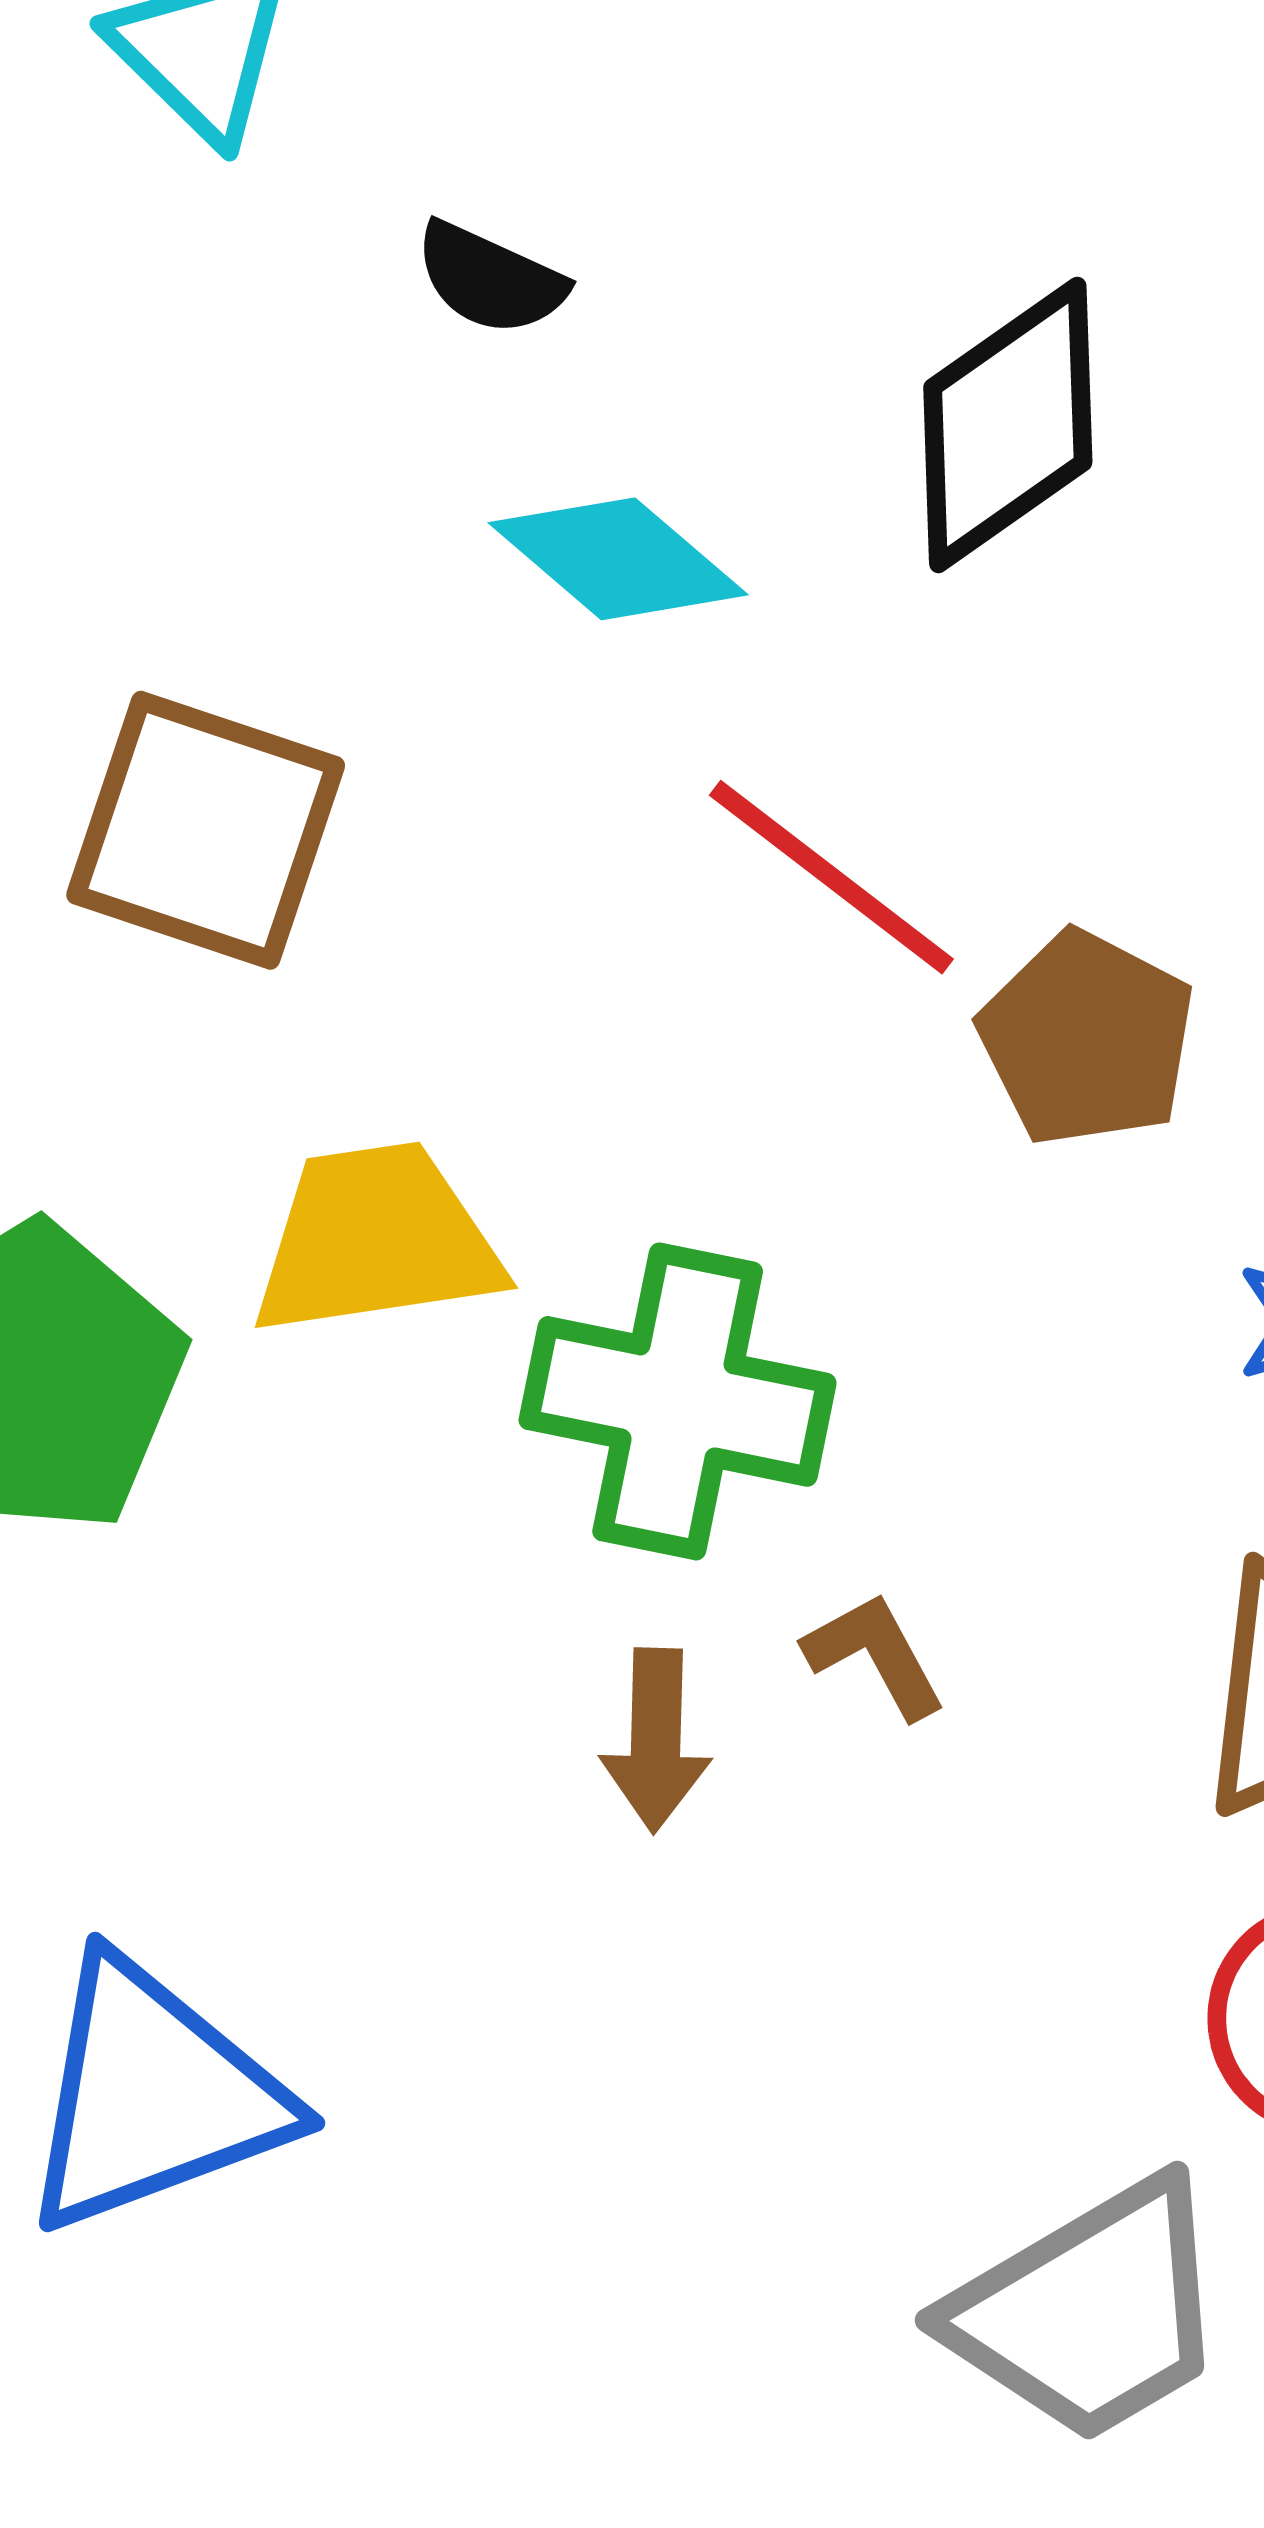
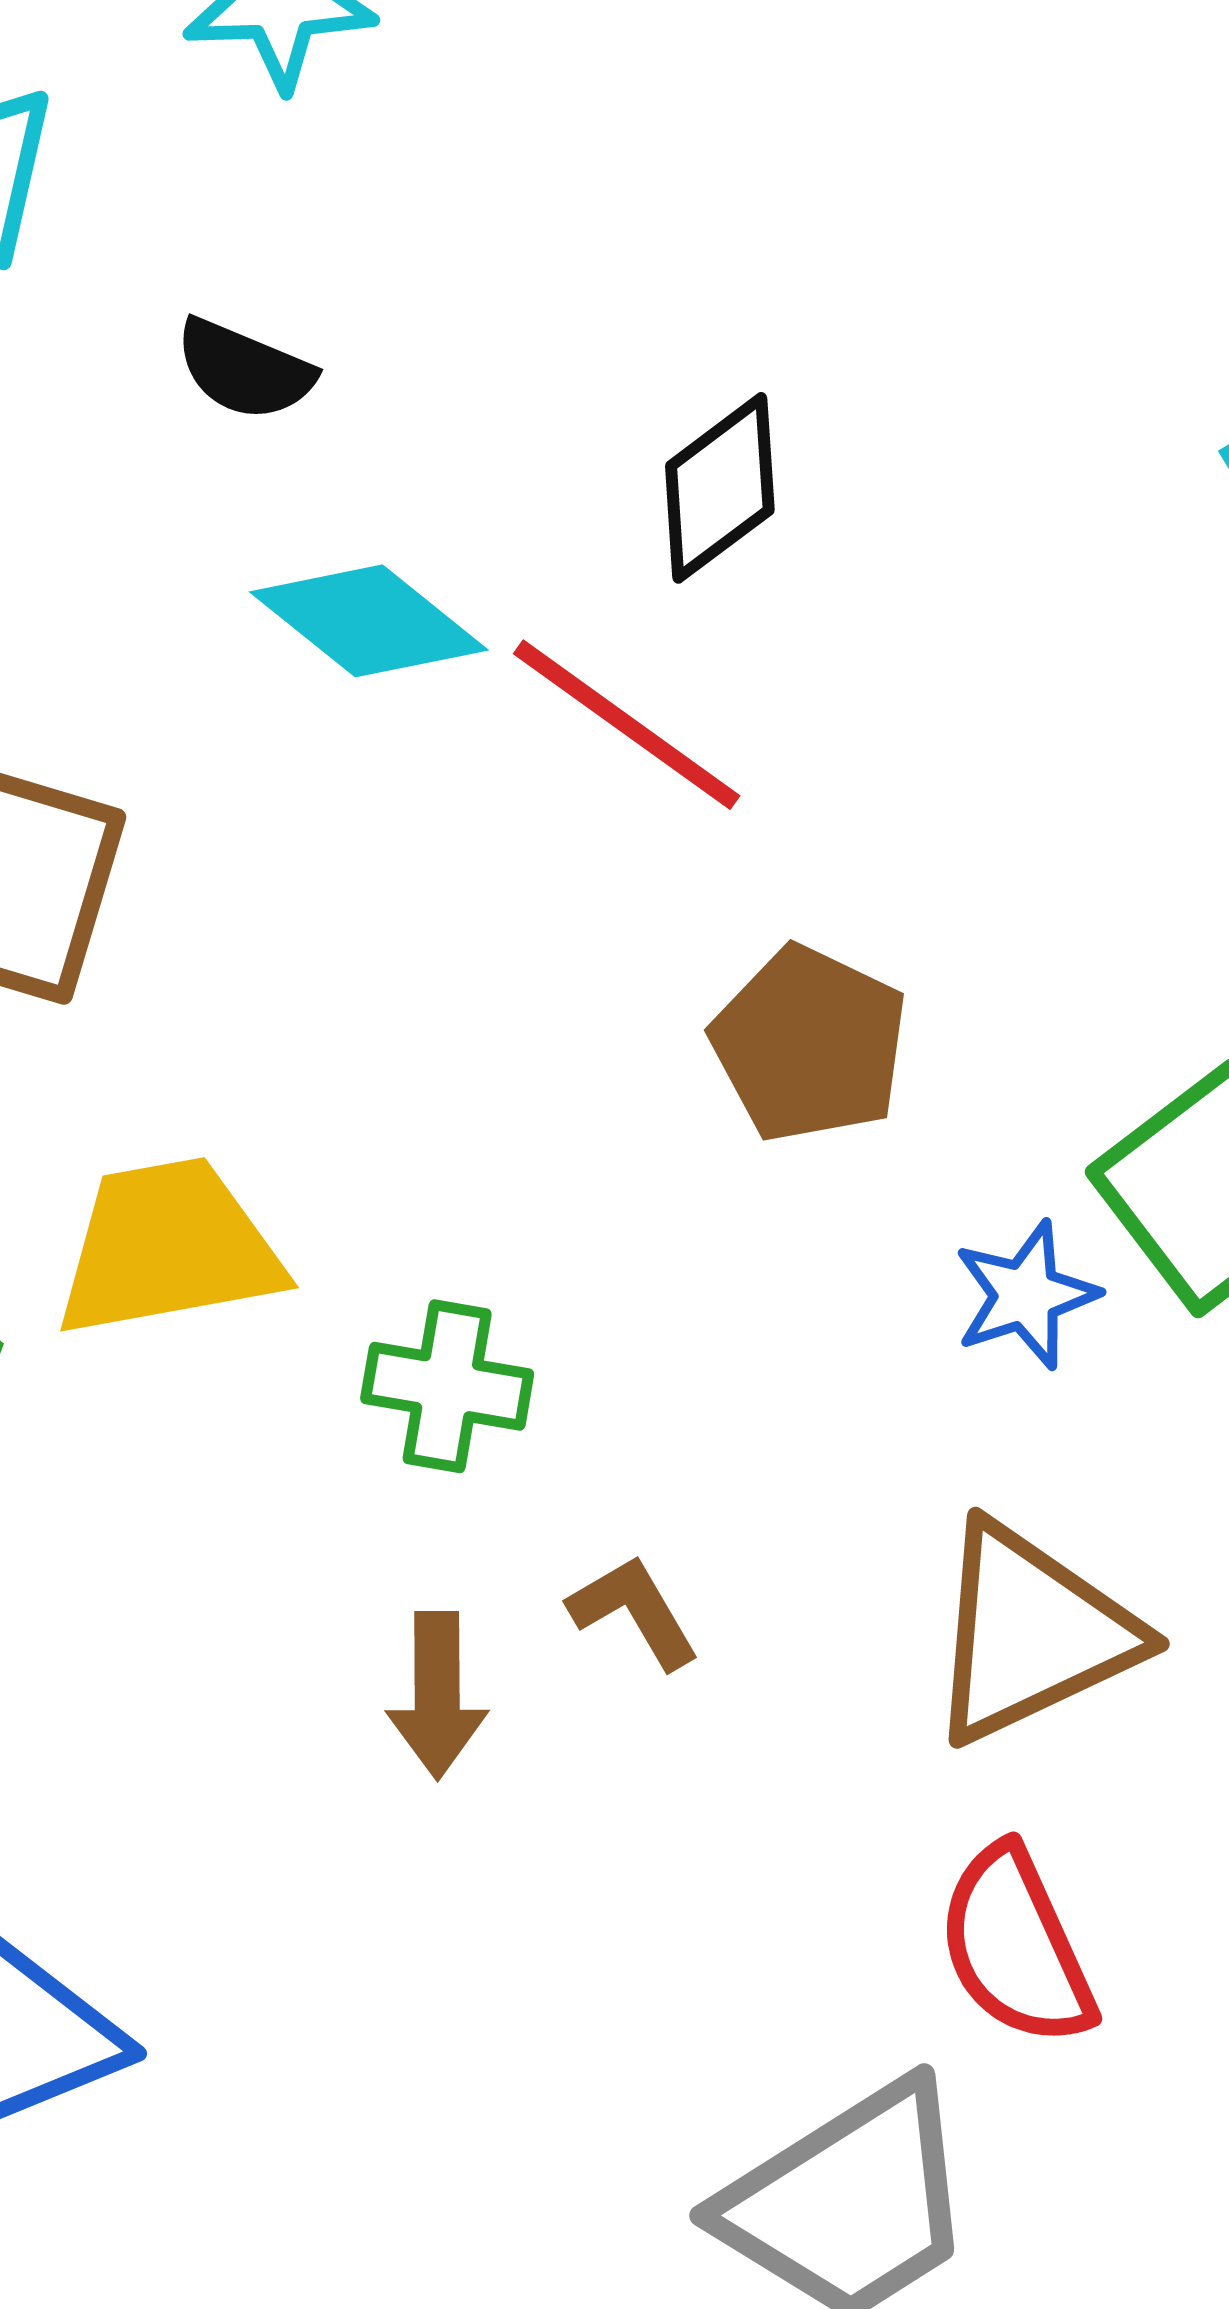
black diamond: (1008, 425) -> (720, 488), size x0.7
red line: (831, 877) -> (627, 725), moved
green cross: (678, 1401) -> (447, 1386), size x0.6

